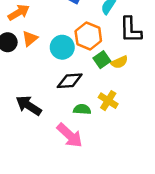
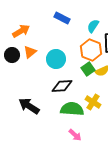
orange hexagon: (88, 36) -> (91, 50), moved
green semicircle: (82, 109) -> (72, 109), size x1.6
pink arrow: (70, 135) -> (75, 135), moved, size x0.6

